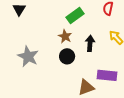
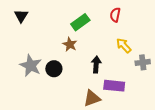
black arrow: (90, 43) -> (96, 64), moved
black circle: (67, 56) -> (54, 69), moved

